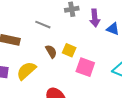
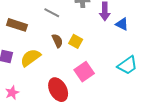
pink square: (85, 67) -> (84, 72), moved, turned 30

